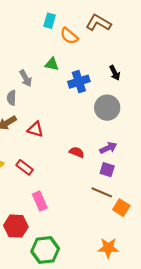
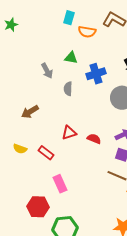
orange semicircle: (69, 36) -> (87, 32), turned -30
gray semicircle: (12, 98) -> (68, 89), moved
red triangle: (35, 129) -> (69, 133), moved, turned -35

